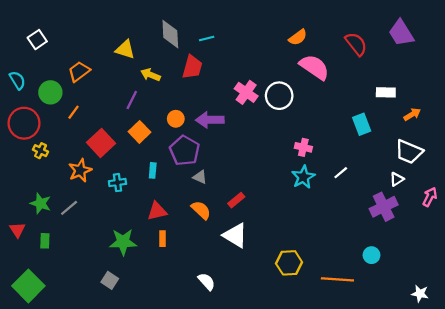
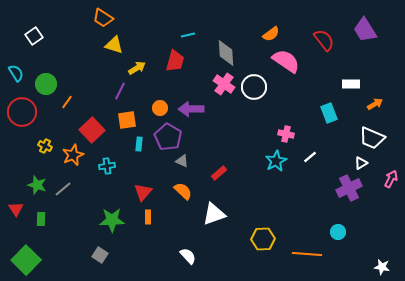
gray diamond: (170, 34) -> (226, 53), moved
orange trapezoid: (79, 71) -> (103, 18), moved, turned -110
yellow arrow: (150, 75) -> (137, 68), turned 126
orange square: (139, 132) -> (127, 120), turned 36
pink cross: (303, 147) -> (286, 134), moved
yellow cross: (40, 151) -> (45, 146), moved
cyan rectangle: (153, 170) -> (139, 144), moved
red rectangle: (236, 200) -> (219, 173), moved
red triangle: (157, 211) -> (143, 192), turned -36
white triangle: (235, 235) -> (214, 214), turned -50

